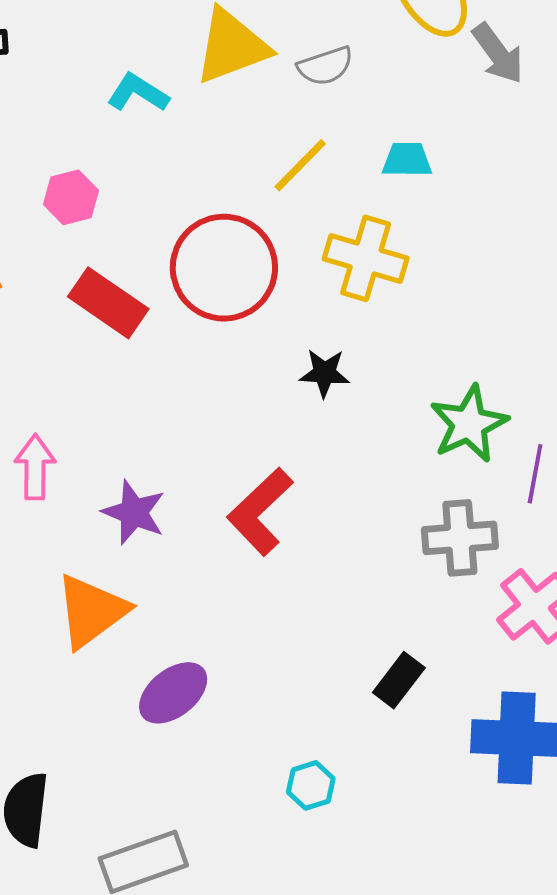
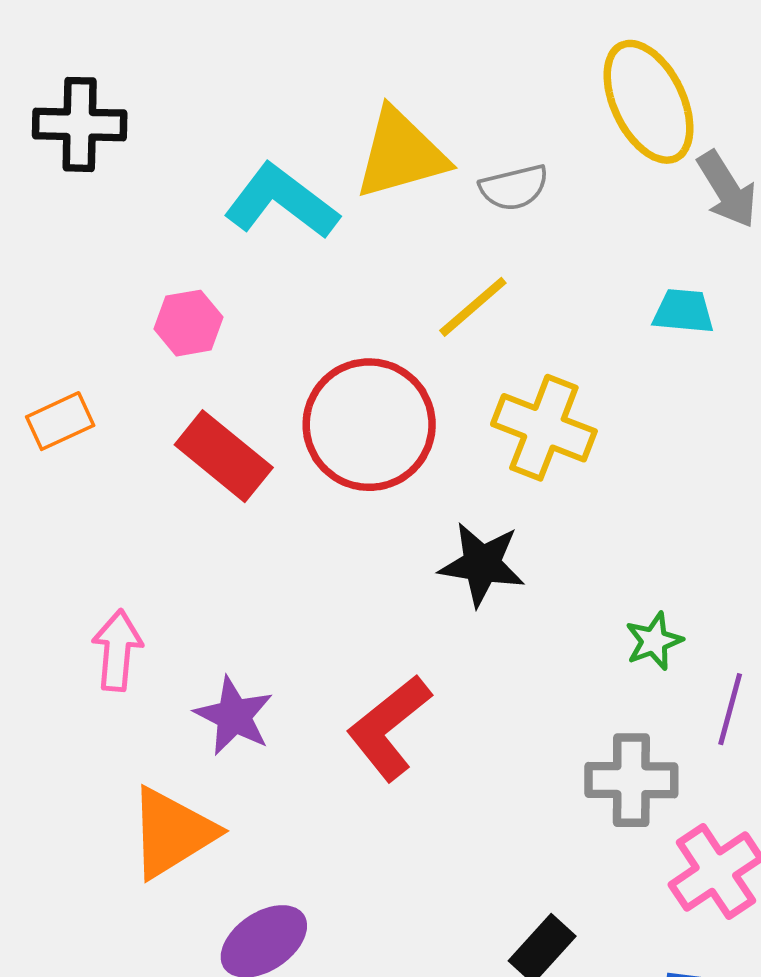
cyan L-shape: (138, 93) -> (281, 201), size x1.5
cyan trapezoid: (407, 160) -> (683, 311), moved
black star: (324, 373) -> (482, 564), size x1.4
green star: (469, 424) -> (654, 641), size x0.6

